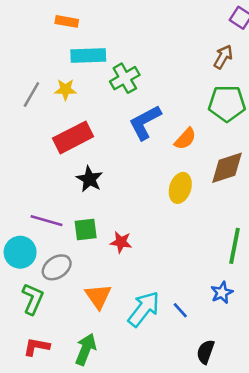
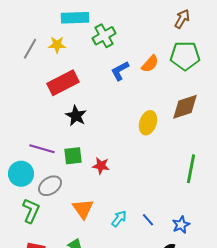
blue L-shape: (145, 122) -> (120, 71), size x0.7
orange semicircle: (185, 139) -> (150, 64), moved
blue star: (222, 293) -> (181, 225), moved
cyan arrow: (144, 309) -> (119, 219), size x0.6

